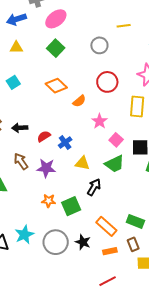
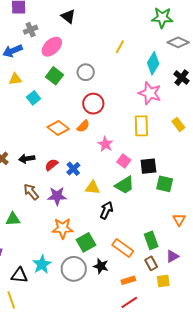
yellow line: (124, 26) -> (120, 47), turned -48
gray circle: (99, 45) -> (86, 72), moved
cyan square: (13, 82) -> (33, 98), moved
red circle: (107, 82) -> (93, 104), moved
orange diamond: (56, 86) -> (58, 128), moved
orange star: (49, 201) -> (63, 228), size x1.5
green square: (71, 206) -> (86, 242), moved
green rectangle: (135, 221) -> (151, 240), turned 54
orange rectangle: (110, 251) -> (128, 280), moved

